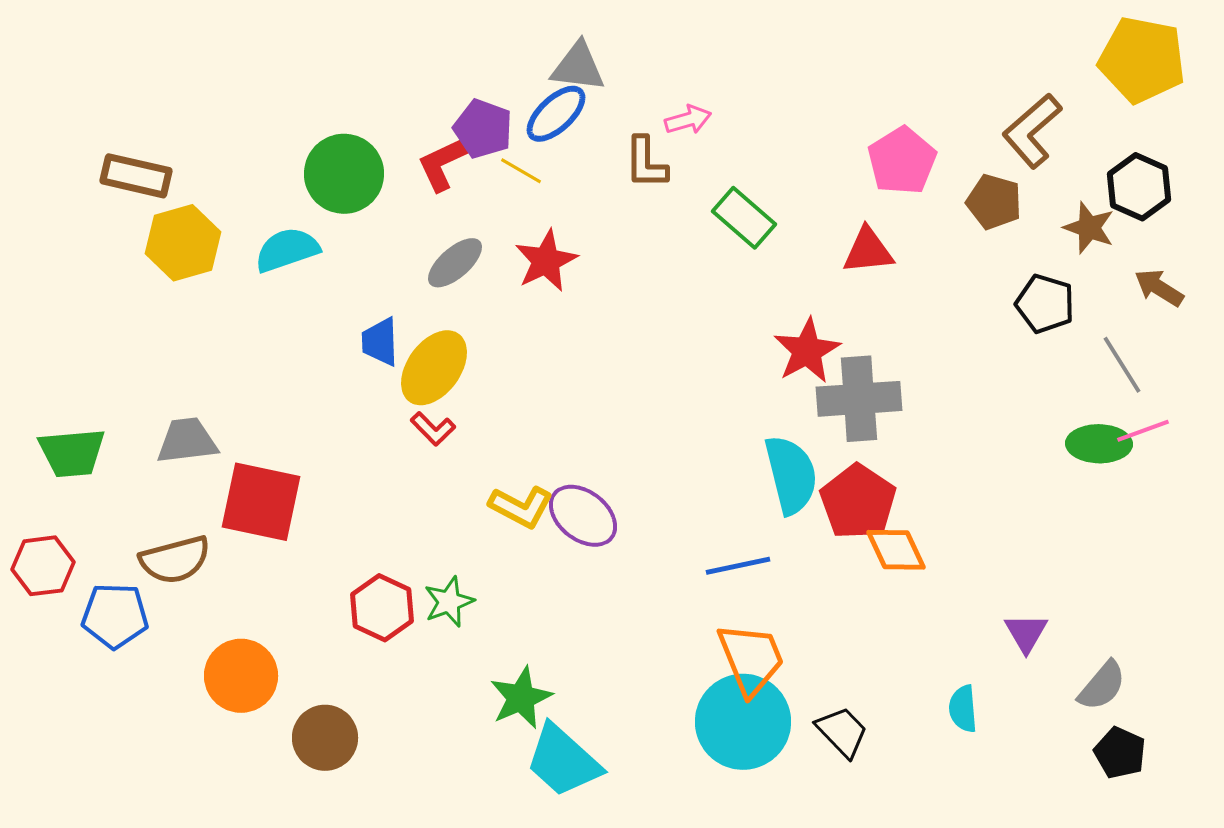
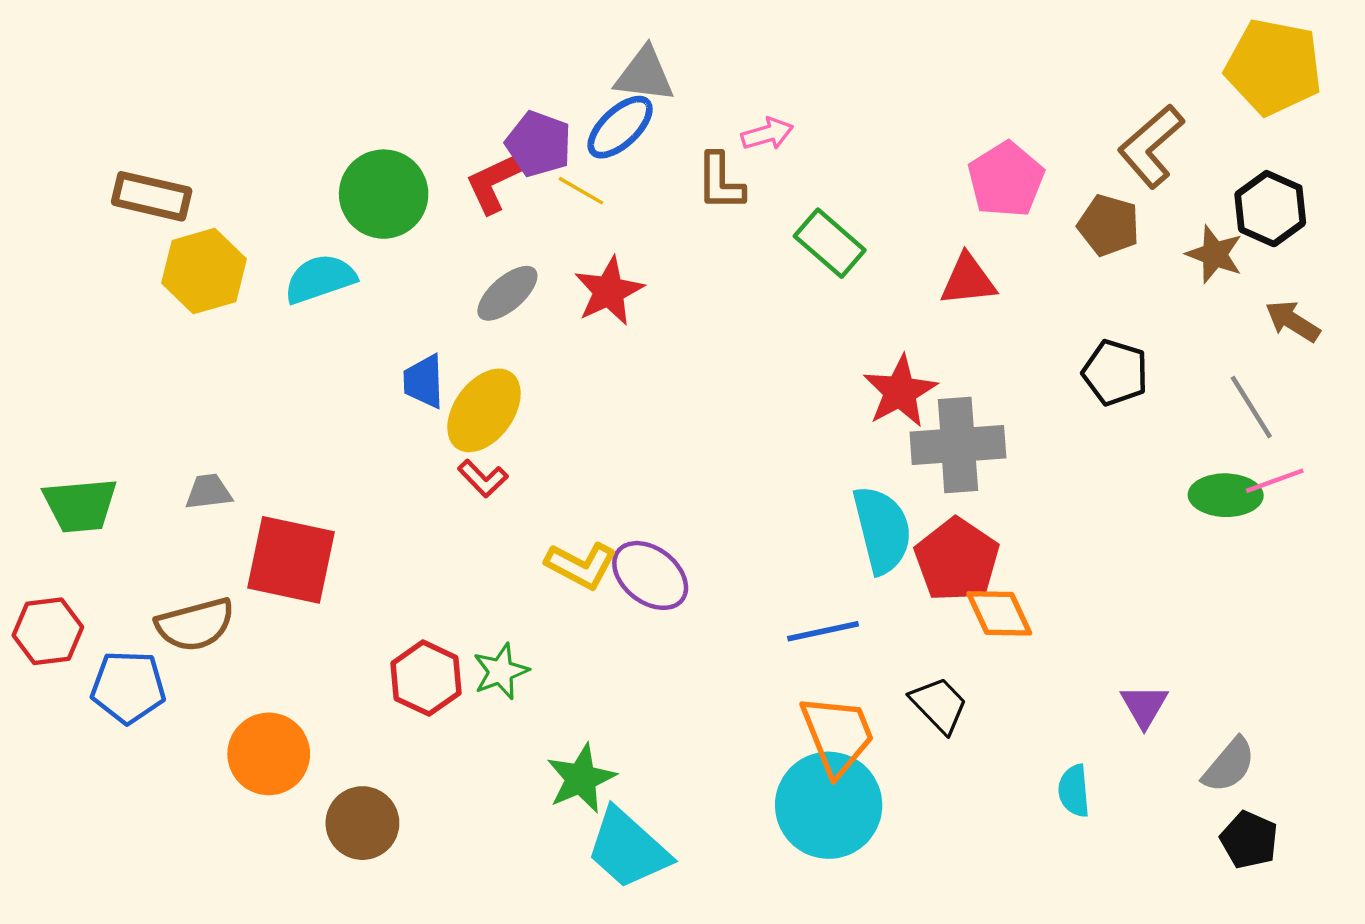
black pentagon: (1045, 304) -> (1115, 373), moved
gray trapezoid: (187, 441) -> (208, 492), size x0.7
black trapezoid: (842, 732) -> (939, 705), moved

